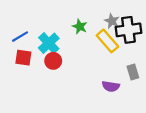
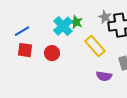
yellow rectangle: (107, 41) -> (95, 46), moved
cyan cross: (49, 43) -> (63, 26), moved

